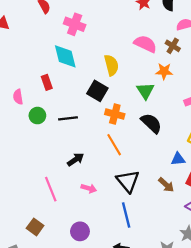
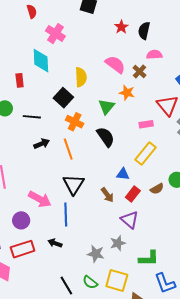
black arrow: (76, 160) -> (42, 144), moved
pink arrow: (89, 188) -> (40, 199), moved, size x1.6

